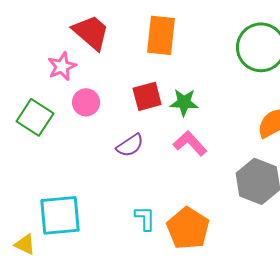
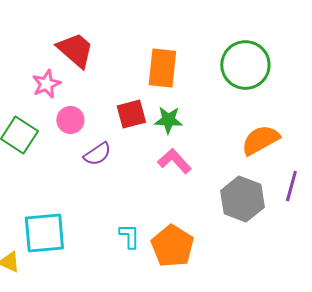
orange rectangle: (161, 35) -> (162, 68), moved
purple semicircle: (130, 145) -> (97, 154), moved

